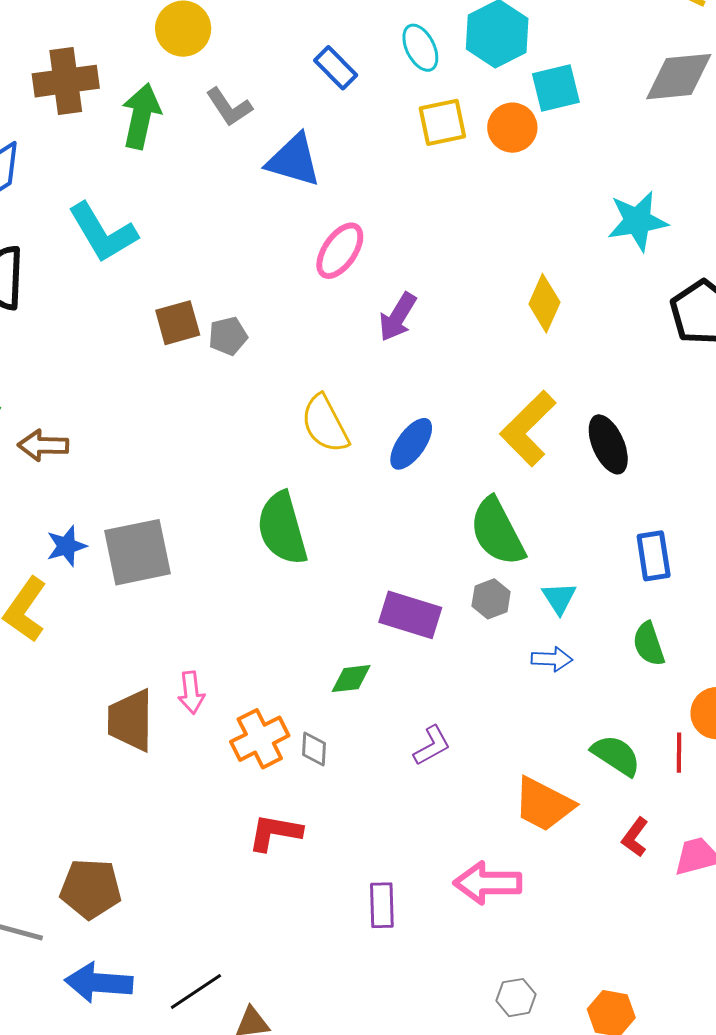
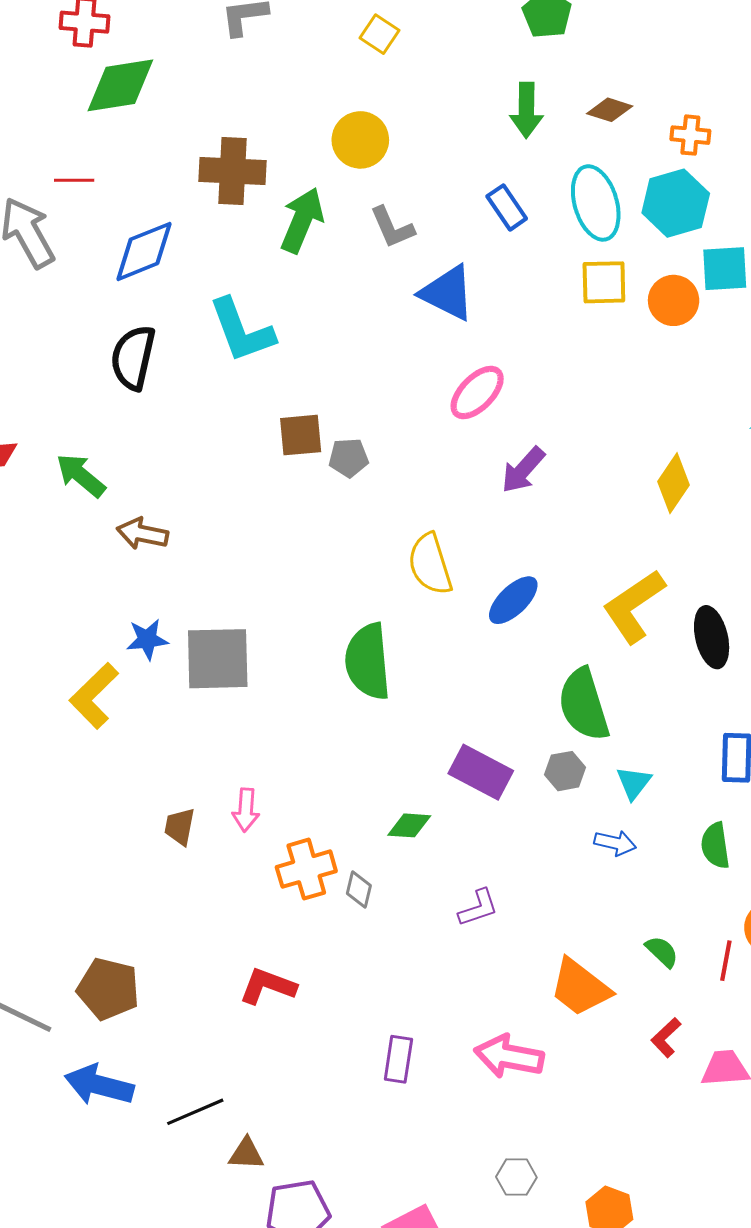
cyan ellipse: (420, 48) -> (596, 203), size x1.5
brown trapezoid: (131, 720) -> (180, 827), size x0.6
green semicircle: (616, 755) -> (662, 952), size x0.7
red L-shape: (275, 833) -> (268, 986), moved

